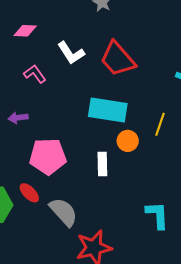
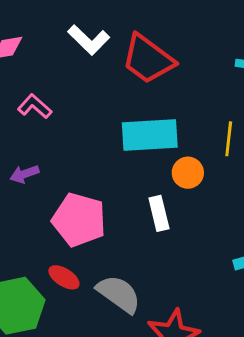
white L-shape: (71, 53) -> (89, 40), moved
pink pentagon: (48, 156) -> (79, 220), turned 30

